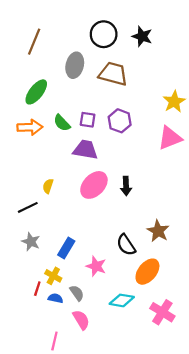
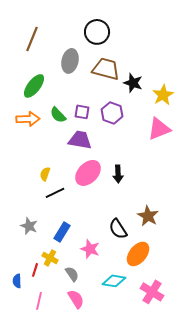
black star: (142, 36) -> (133, 83), moved
black line: (28, 207) -> (55, 193), moved
blue semicircle: (55, 298) -> (17, 281), moved, turned -104
pink line: (54, 341) -> (39, 301), moved

